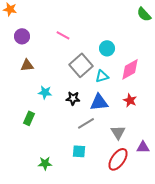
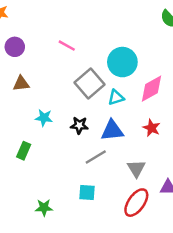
cyan circle: (107, 48) -> (122, 62), size x1.5

